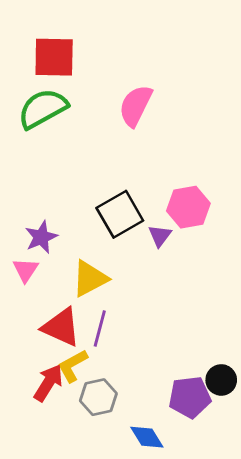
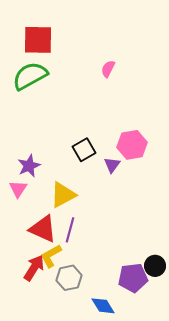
pink semicircle: (135, 106) -> (108, 69), moved, size x0.6
black square: (120, 214) -> (84, 150), size x0.7

